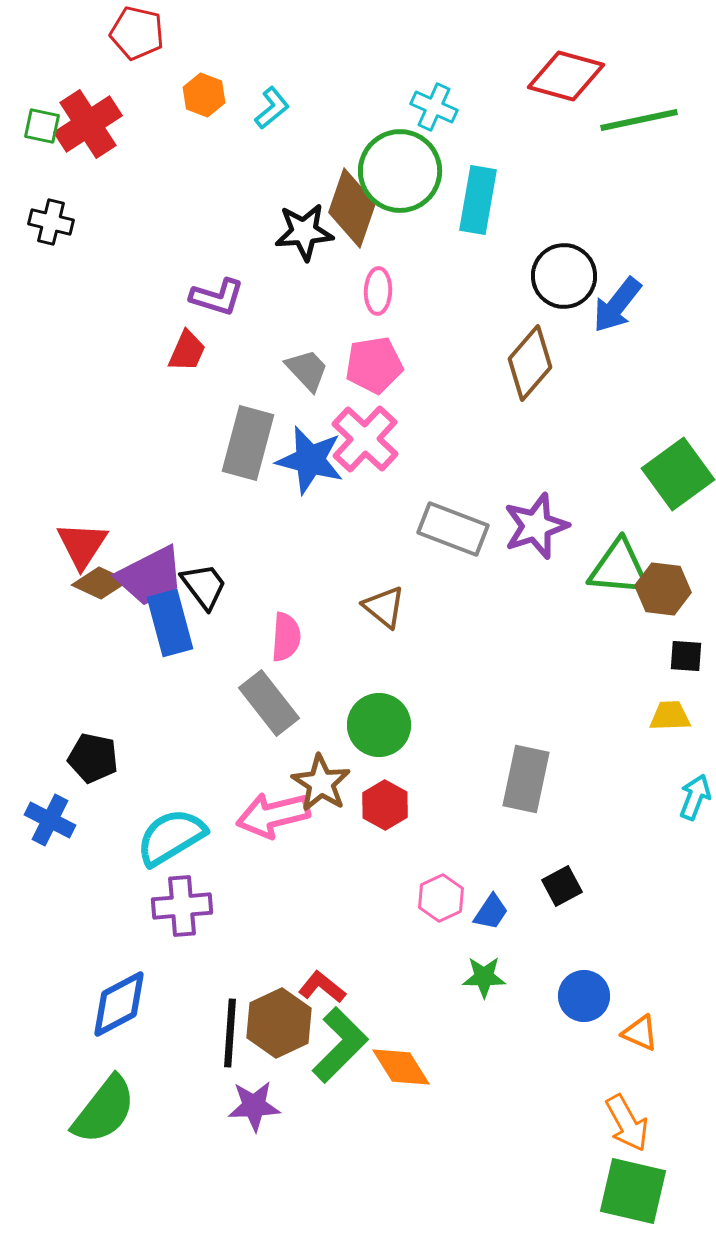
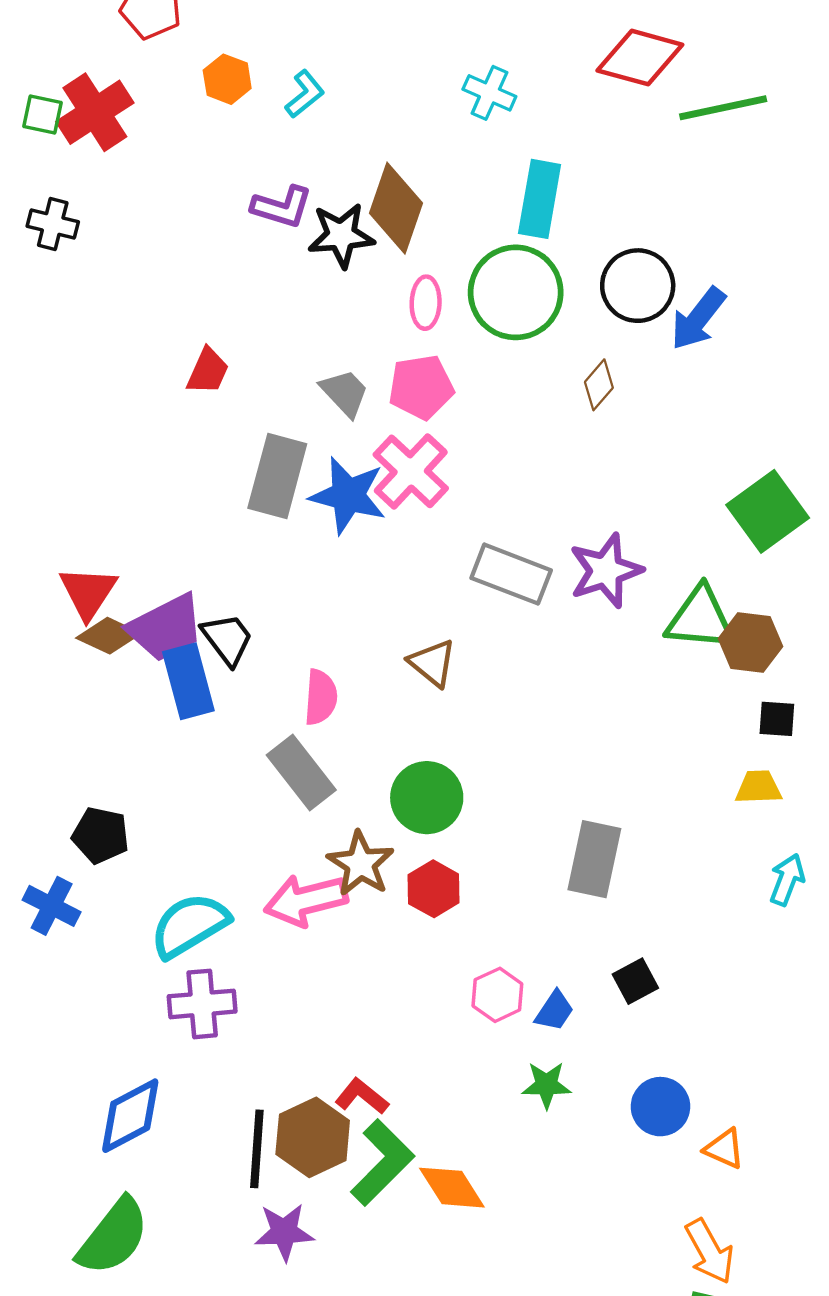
green circle: (400, 171) -> (516, 292), moved
purple L-shape: (217, 297) -> (282, 207), moved
brown diamond: (530, 363) -> (599, 385), size x0.6

